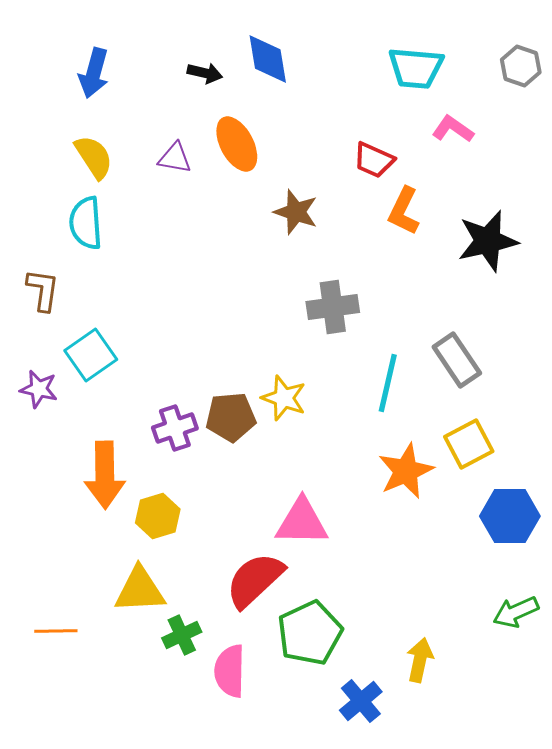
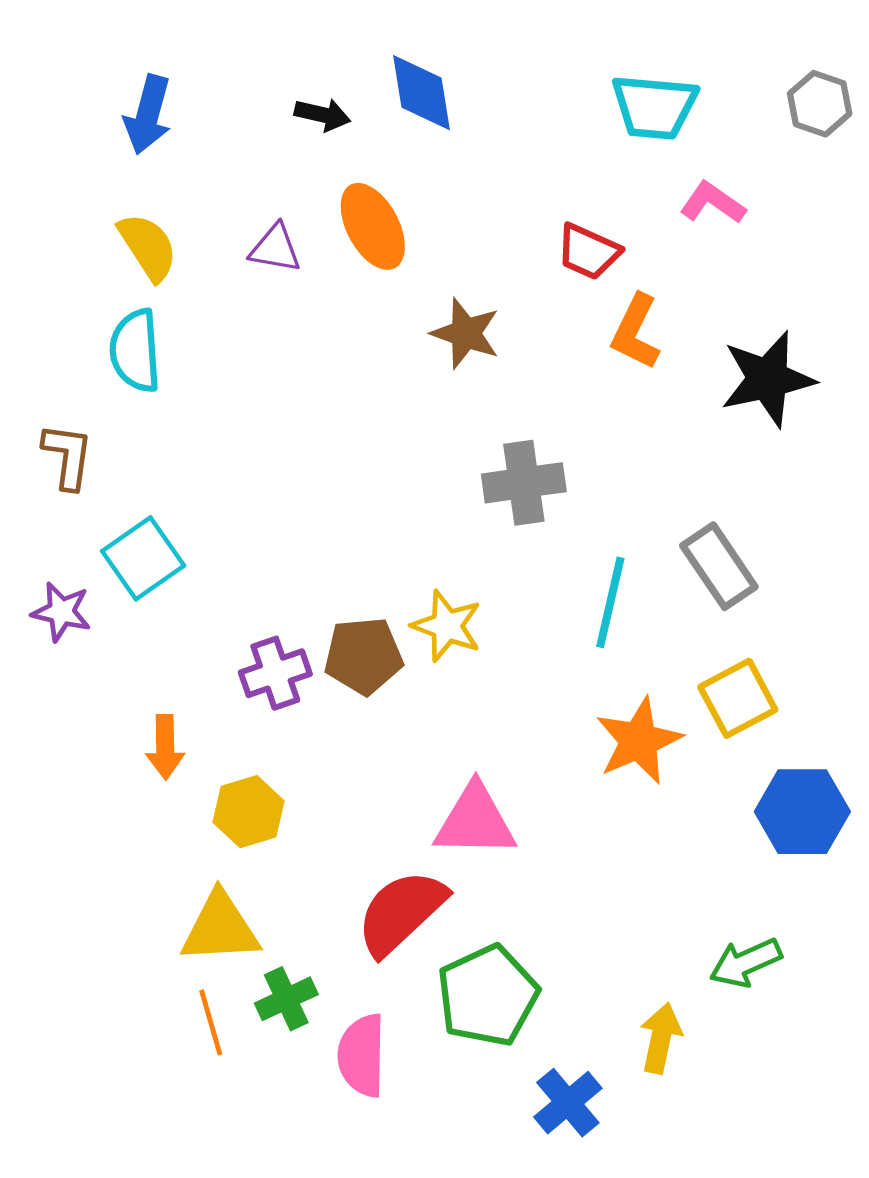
orange arrow: (105, 475) -> (165, 747), size x0.6
green arrow: (516, 612) -> (746, 963), moved
orange line: (56, 631) -> (211, 1022), moved, turned 75

